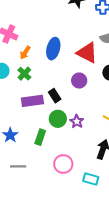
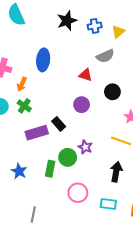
blue ellipse: (53, 49) -> (43, 60), moved
red triangle: (87, 53) -> (86, 75), size x0.6
green circle: (58, 119) -> (68, 157), moved
gray line: (18, 166) -> (33, 214), moved, turned -70

